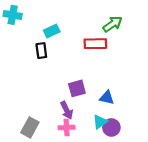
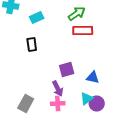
green arrow: (113, 24) -> (77, 14), moved
cyan rectangle: (52, 31) -> (37, 18), moved
black rectangle: (41, 51) -> (32, 44), moved

